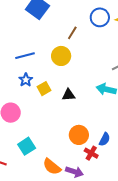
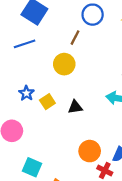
blue circle: (100, 17) -> (93, 15), moved
blue line: (25, 56) -> (25, 44), moved
cyan square: (27, 146) -> (32, 167), turned -30

